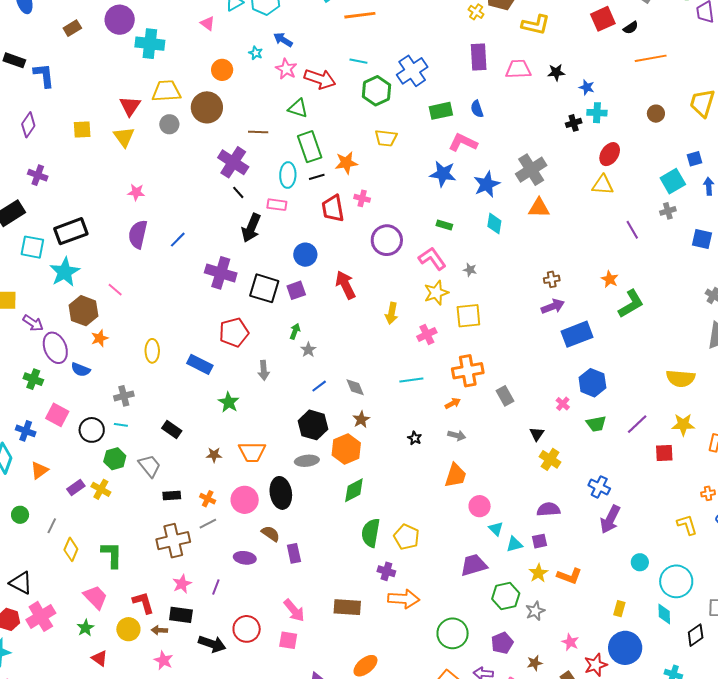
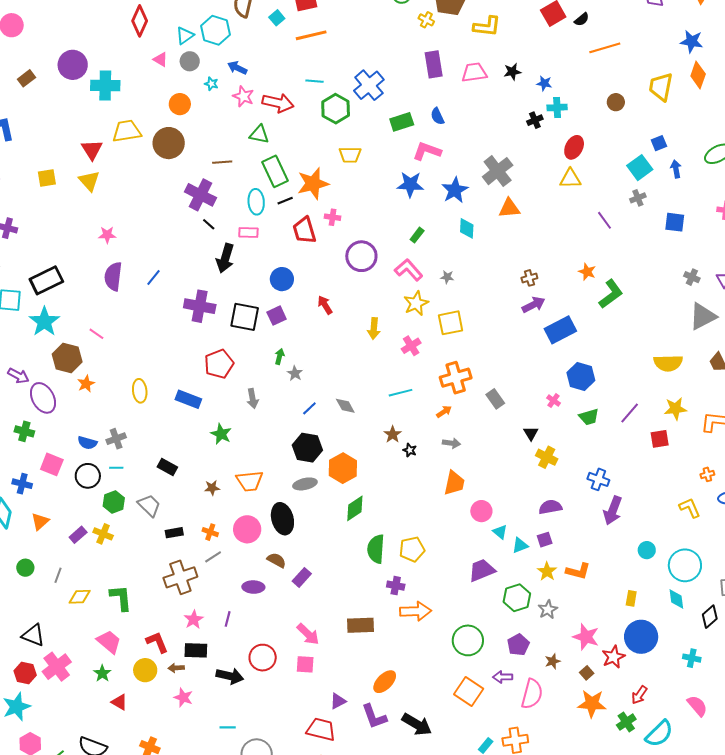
gray circle: (169, 124) -> (190, 61), moved
orange star: (346, 163) -> (313, 184), size x1.4
green rectangle: (444, 225) -> (417, 235), turned -63
red arrow: (345, 285) -> (325, 305), size x0.7
blue semicircle: (81, 370) -> (87, 443), moved
brown star: (361, 419) -> (393, 434), moved
yellow pentagon: (407, 537) -> (412, 549), turned -30
yellow diamond: (71, 549) -> (80, 597), turned 70
purple rectangle: (294, 553) -> (302, 577), turned 60
pink star: (570, 642) -> (586, 637), size x1.5

